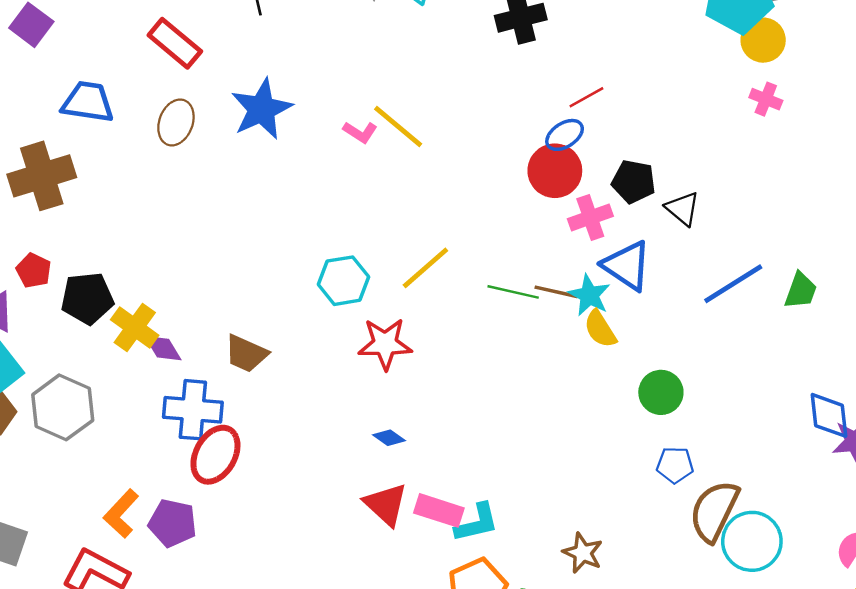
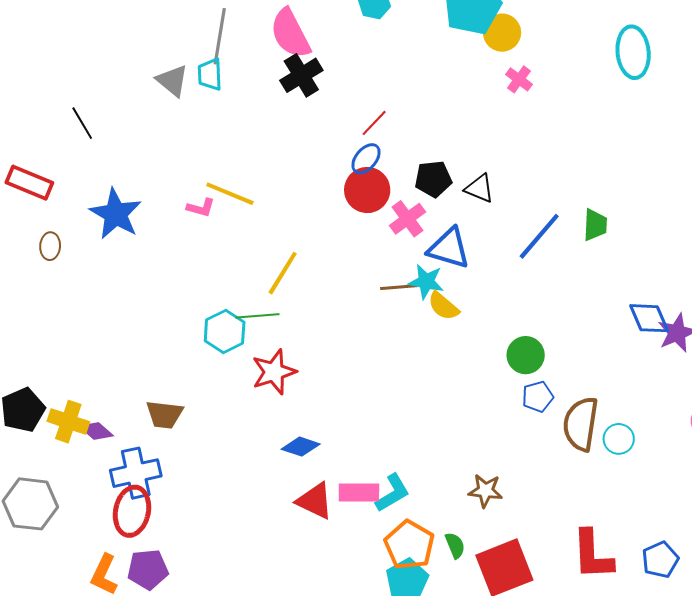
pink cross: (766, 99) -> (519, 79), turned 32
brown ellipse: (176, 122) -> (50, 246), size x0.7
yellow line: (425, 268) -> (283, 273), moved
green line: (513, 292) -> (257, 316), moved
green circle: (661, 392) -> (526, 355), moved
blue diamond: (389, 438) -> (301, 447), size x1.4
red ellipse: (215, 455) -> (132, 511), moved
cyan circle: (752, 541) -> (619, 439), size x0.6

